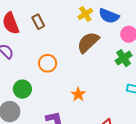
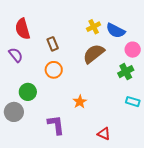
brown rectangle: (38, 22) -> (53, 44), moved

